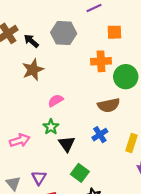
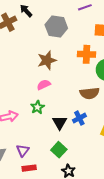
black arrow: (31, 41) -> (26, 11), moved
brown star: (33, 70) -> (47, 60), moved
black triangle: (67, 144) -> (60, 123), moved

